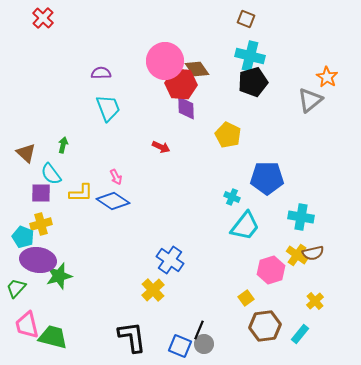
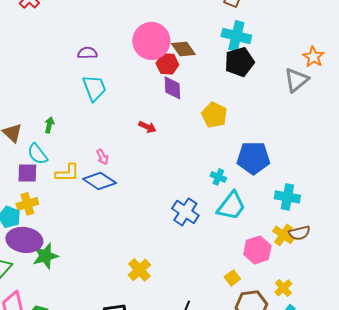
red hexagon: (181, 84) -> (167, 64), size x0.7
blue cross: (170, 260) -> (185, 212), moved
yellow cross: (315, 301) -> (283, 288), moved

